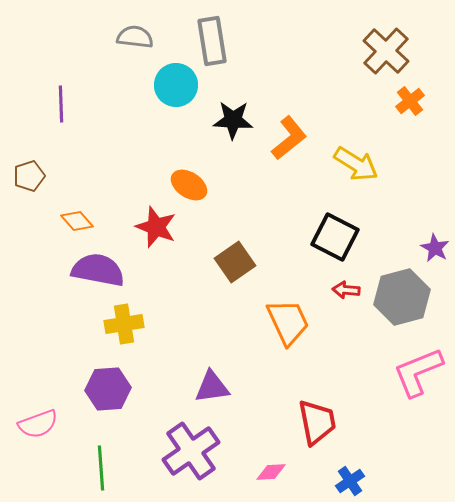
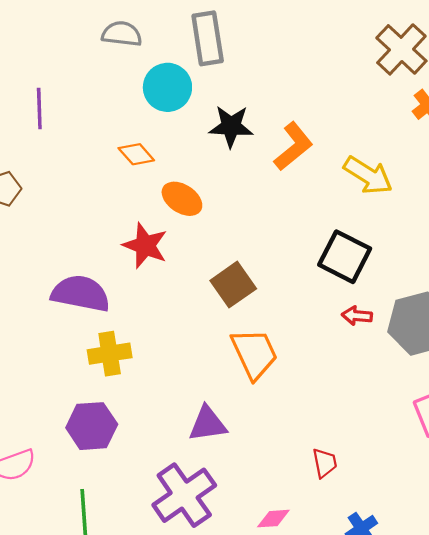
orange diamond: (77, 221) -> (136, 154), moved
orange trapezoid: (288, 322) -> (254, 354), moved
red trapezoid: (317, 422) -> (325, 463), size x0.6

